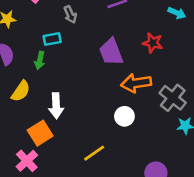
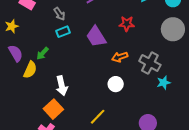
cyan rectangle: (52, 39) -> (63, 32), moved
green arrow: (40, 60) -> (43, 53), turned 40
orange arrow: (136, 83) -> (120, 57), size x0.7
yellow semicircle: (21, 91) -> (30, 70), moved

